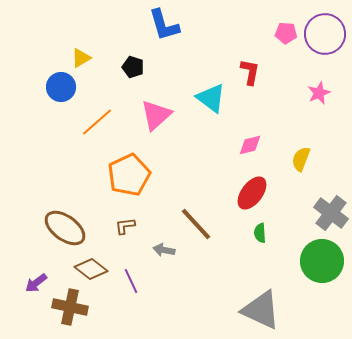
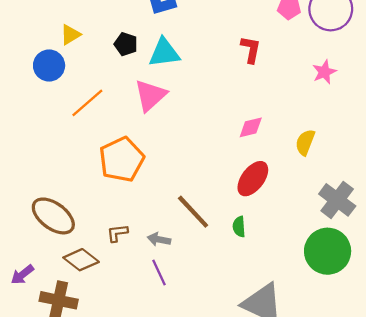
cyan triangle: (211, 98) -> (164, 53), moved, turned -44
brown L-shape: (125, 226) -> (117, 233), moved
green semicircle: (260, 233) -> (239, 227), moved
purple line: (131, 281) -> (159, 273), moved

